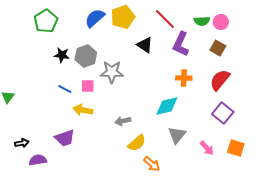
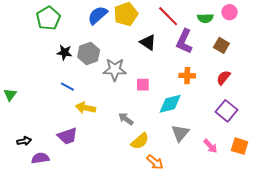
pink circle: (221, 22) -> (230, 12), moved
red semicircle: (220, 80) -> (223, 78), size x0.7
pink square: (88, 86) -> (143, 85), moved
gray arrow: (123, 121) -> (126, 119), turned 49

